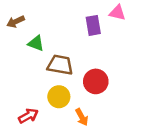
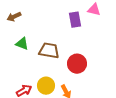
green triangle: (36, 43) -> (22, 44), moved
yellow circle: (59, 97) -> (46, 86), moved

